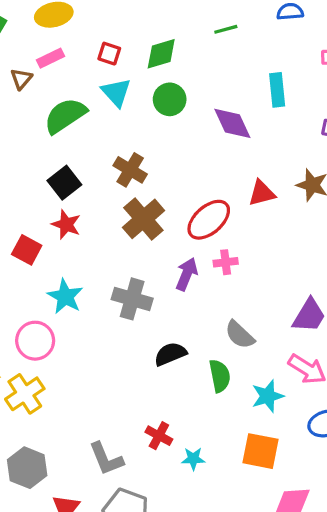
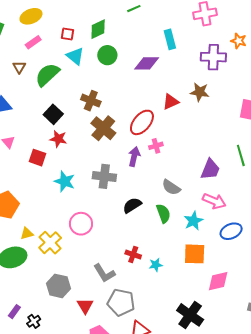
brown triangle: (21, 79) -> (19, 67), moved
purple diamond: (232, 123) -> (147, 63), turned -55
pink circle: (35, 341) -> (81, 224), moved

